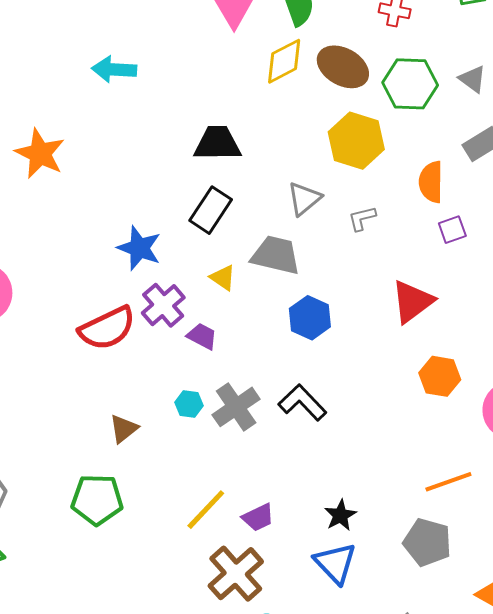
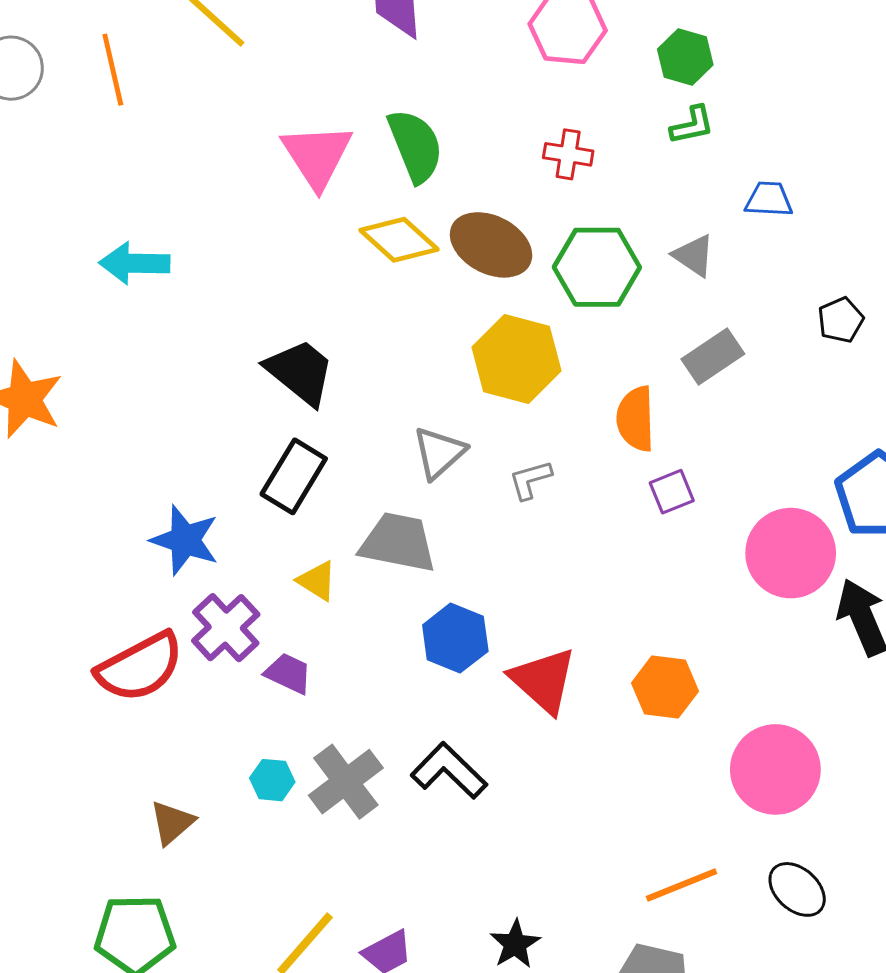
yellow diamond: (284, 61) -> (399, 240), turned 72
black trapezoid: (217, 143) -> (300, 372), turned 42
red triangle: (412, 302) -> (543, 680), moved, turned -39
orange hexagon: (440, 376) -> (665, 687), moved

